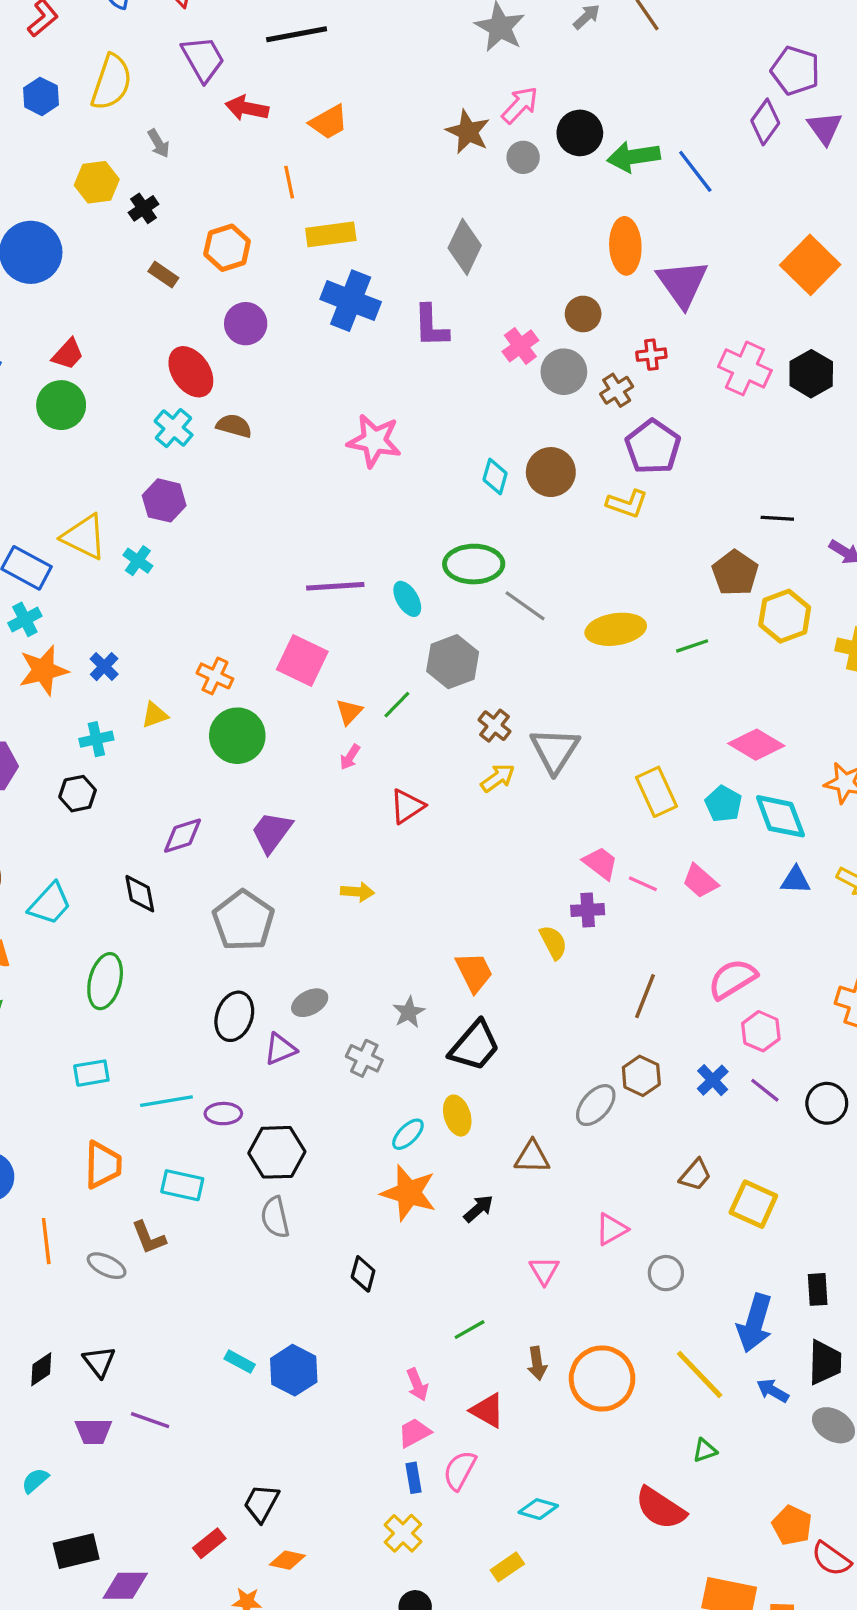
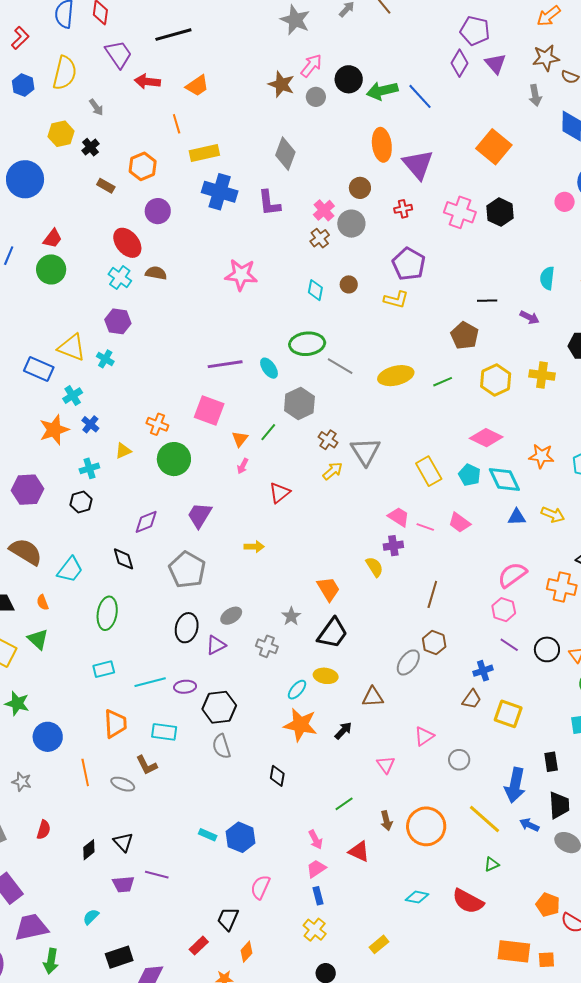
brown cross: (617, 390) -> (320, 238), moved
brown circle: (551, 472) -> (349, 284), size x0.6
yellow hexagon: (785, 616) -> (496, 380), moved
cyan cross: (25, 619) -> (73, 396), moved
pink semicircle: (733, 979) -> (512, 575), moved
blue cross: (713, 1080) -> (483, 671), moved, turned 30
yellow ellipse: (457, 1116) -> (326, 676), turned -60
pink semicircle: (460, 1470) -> (260, 887), moved
cyan diamond: (538, 1509) -> (417, 897), moved
orange diamond: (287, 1560) -> (247, 952), turned -55

